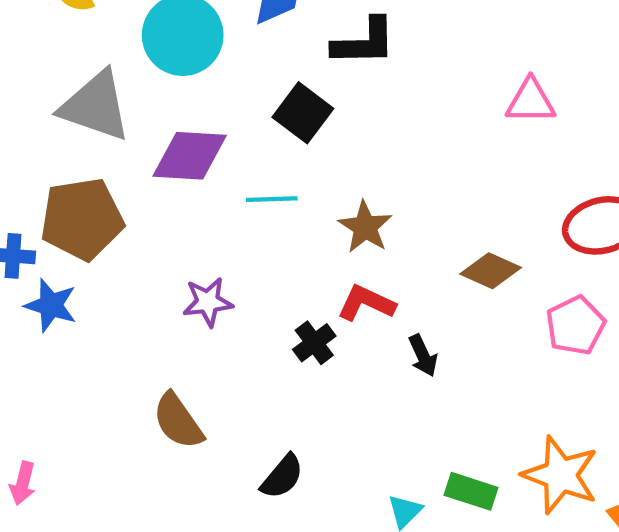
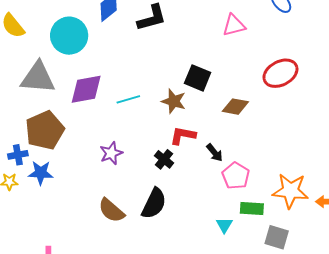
black square: (303, 113) -> (198, 78), moved
pink pentagon: (575, 325) -> (236, 176), moved
black semicircle: (282, 477) -> (154, 203), moved, size x1.4

